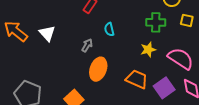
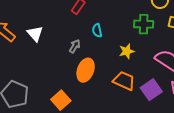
yellow star: (148, 50) -> (127, 51), moved

